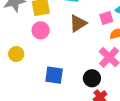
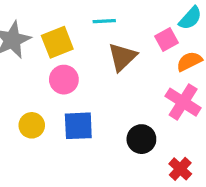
blue square: (54, 75) -> (78, 126), moved
black circle: (92, 78) -> (141, 139), moved

